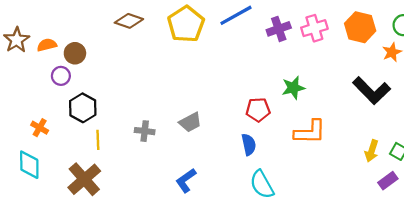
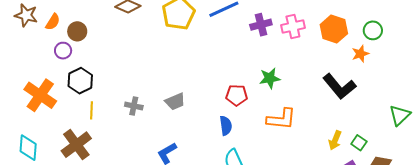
brown star: (17, 40) -> (26, 15), turned -30
orange semicircle: (47, 45) -> (53, 22), turned 132
orange cross: (40, 128) -> (40, 95), size x2.0
cyan diamond: (29, 165) -> (28, 148), moved

